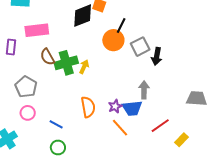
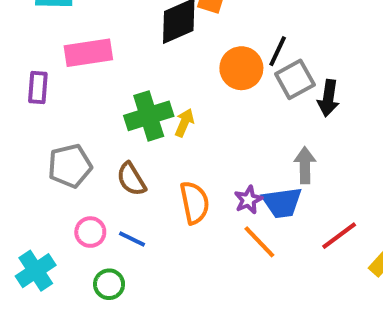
black line: (121, 26) -> (278, 51), moved
brown semicircle: (48, 57) -> (131, 179), moved
gray pentagon: (26, 87) -> (70, 166), turned 30
pink circle: (28, 113) -> (90, 232), moved
green circle: (58, 147) -> (109, 284), moved

